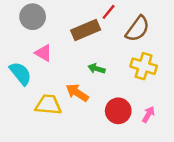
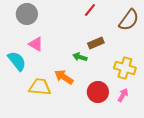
brown semicircle: (138, 29) -> (129, 20), moved
brown rectangle: (86, 30) -> (96, 43), moved, size x0.7
yellow cross: (144, 66) -> (125, 68), moved

